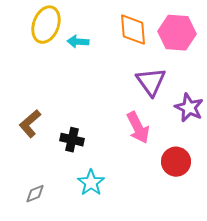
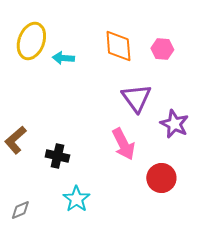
pink hexagon: (177, 33) -> (162, 49), size x0.6

